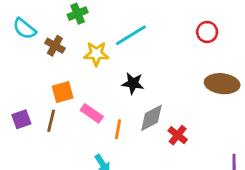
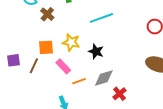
yellow star: (96, 54) -> (71, 42), moved
orange line: (118, 129) -> (79, 81), turned 48

